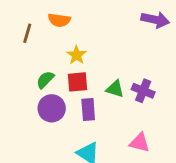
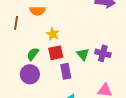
green triangle: (115, 89) -> (83, 54), turned 40
purple circle: (52, 108) -> (30, 74), moved

